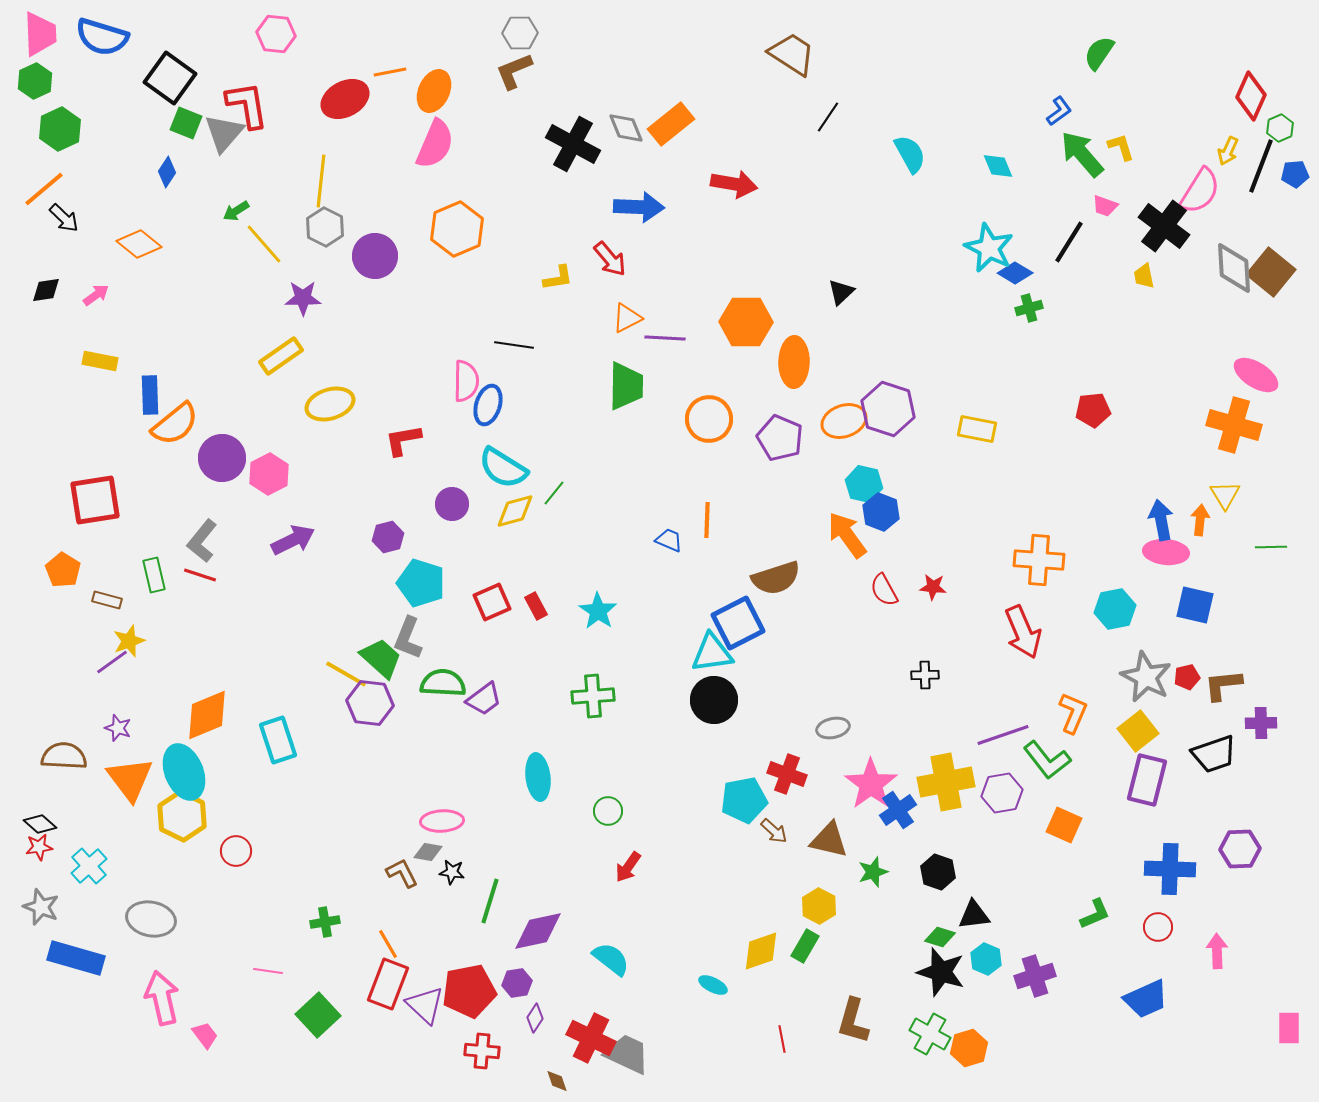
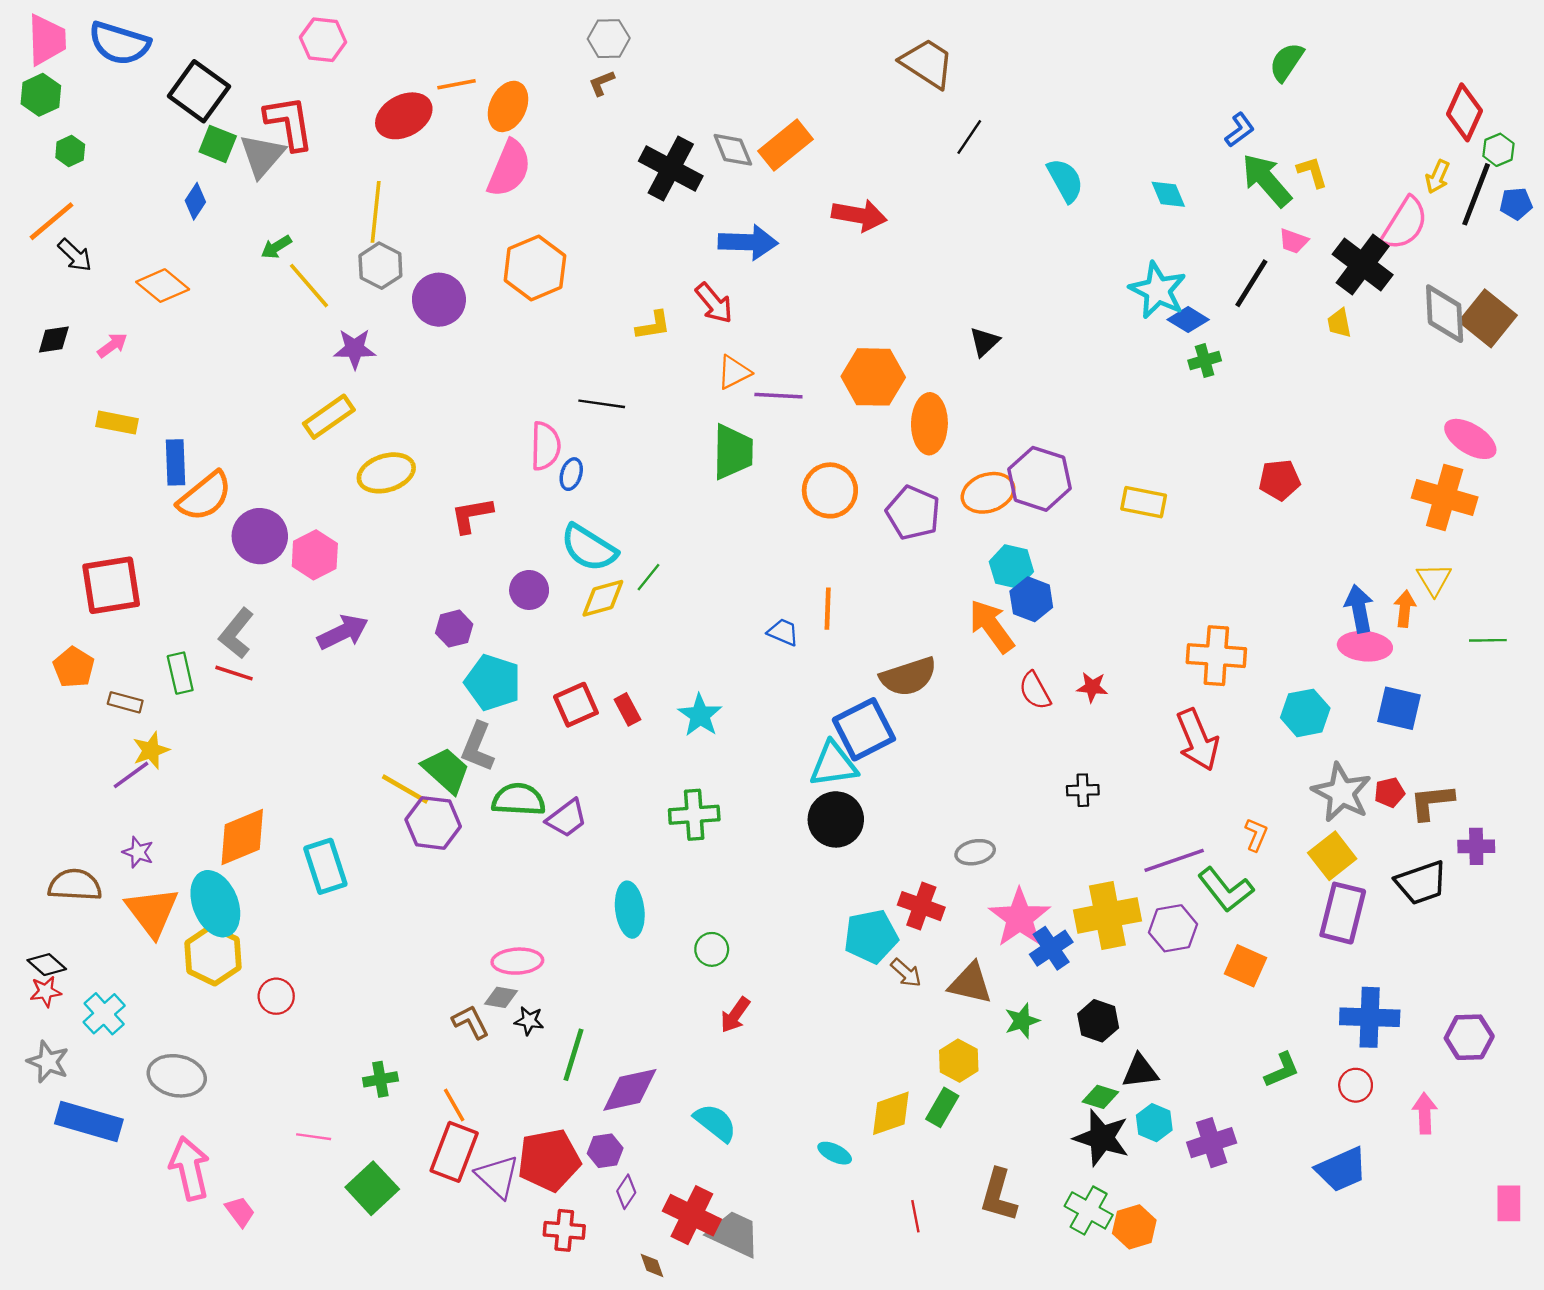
brown L-shape: (514, 71) -> (602, 83), size x0.6
green hexagon: (60, 129) -> (70, 151), size x0.6
blue ellipse: (488, 405) -> (571, 474), size x0.7
orange L-shape: (1073, 713) -> (1256, 835), size x0.7
purple hexagon: (1240, 849) -> (1469, 1037), moved

